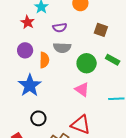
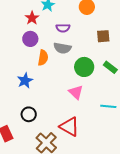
brown square: (101, 30) -> (103, 36), turned -32
purple circle: (25, 50) -> (30, 39), moved
blue star: (30, 85) -> (25, 81), size x0.7

